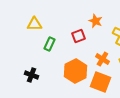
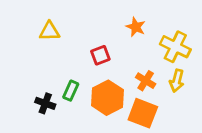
red square: (78, 36) -> (100, 55), moved
green rectangle: (49, 44) -> (71, 91), moved

